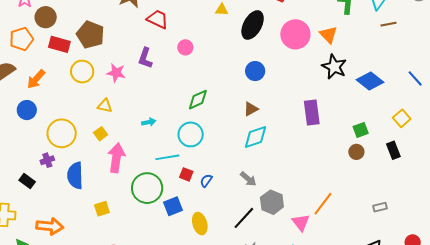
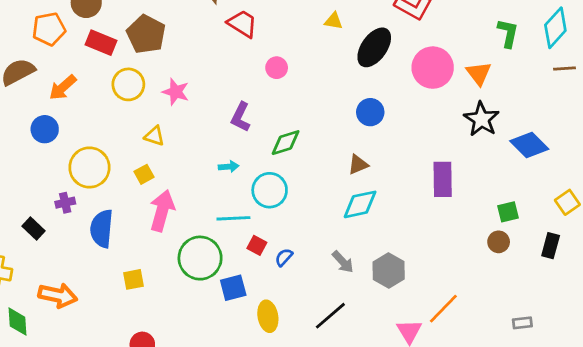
purple L-shape: (145, 58) -> (241, 117), moved
cyan arrow: (149, 122) -> (229, 167), moved
black rectangle: (393, 150) -> (551, 246), turned 30
gray hexagon: (272, 202) -> (389, 271), moved

